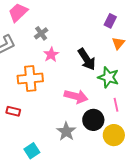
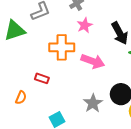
pink arrow: (76, 96) -> (93, 61), moved

